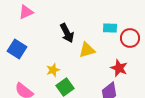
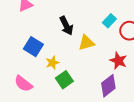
cyan rectangle: (110, 28) -> (109, 21), turned -48
blue square: (17, 49) -> (33, 47), moved

